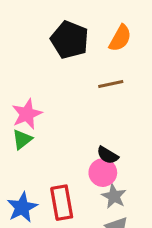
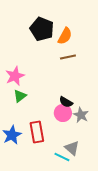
orange semicircle: (120, 38) -> (65, 36), moved
green triangle: (22, 139) -> (20, 96), moved
gray star: (114, 196) -> (81, 115), moved

